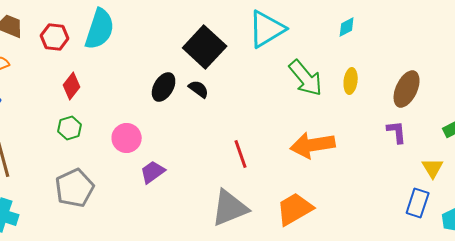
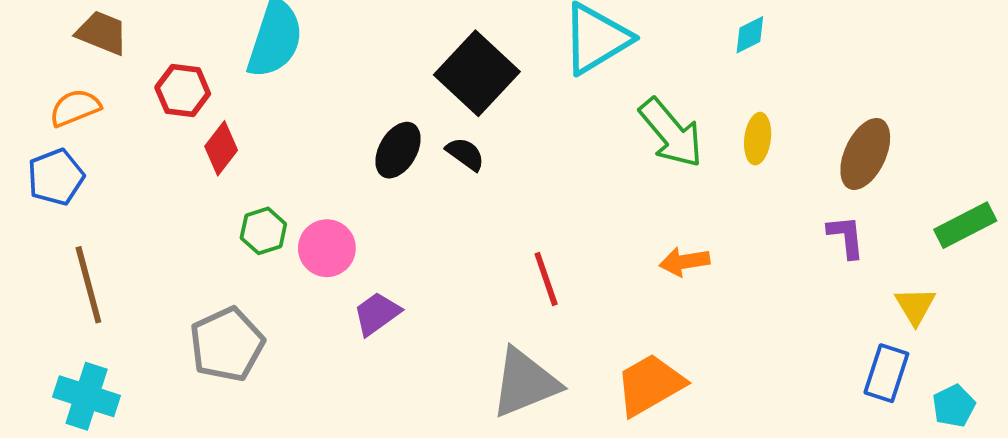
red hexagon: (55, 37) -> (183, 91), moved
green hexagon: (70, 128) -> (263, 231), moved
orange arrow: (313, 145) -> (685, 262), size x0.6

